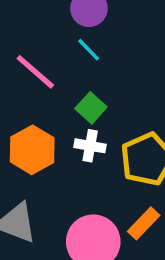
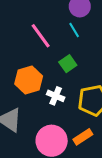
white cross: (90, 146) -> (56, 96), moved

